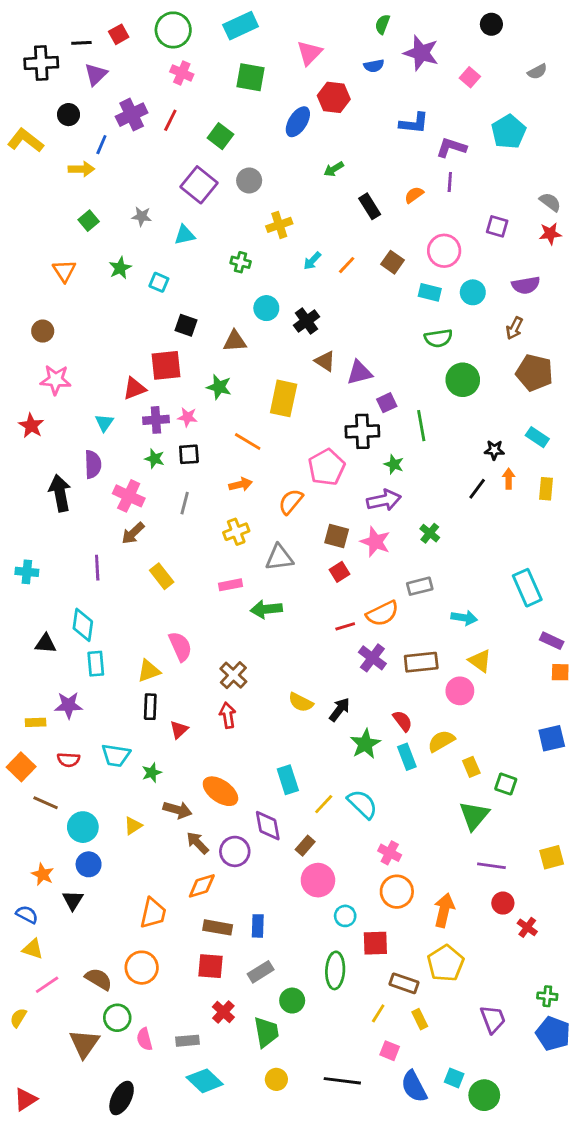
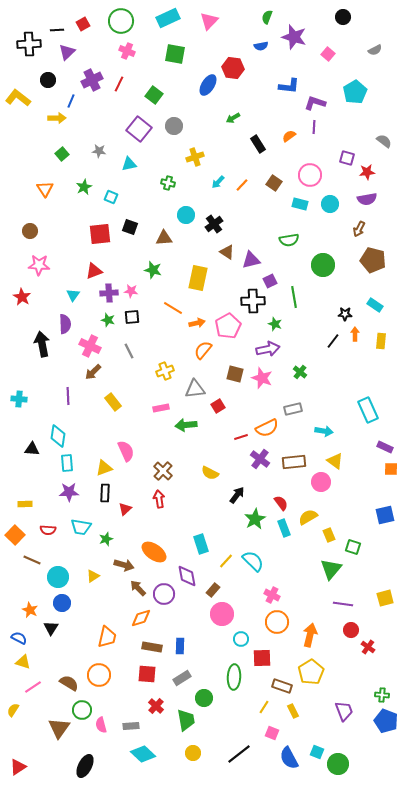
pink triangle: (309, 53) -> (209, 21), moved
red star: (550, 234) -> (367, 172), moved
green semicircle: (438, 338) -> (289, 240), moved
red square: (166, 365) -> (100, 234), moved
orange arrow: (241, 484) -> (197, 323), moved
gray line: (185, 503) -> (129, 351), turned -42
red square: (339, 572) -> (218, 406), moved
yellow semicircle: (301, 702) -> (210, 473), moved
purple star: (69, 705) -> (69, 492), moved
black line: (342, 1081) -> (239, 754), turned -45

